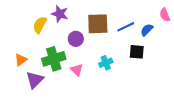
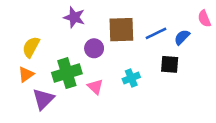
yellow semicircle: (40, 25) -> (31, 47), moved

